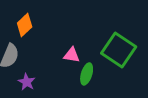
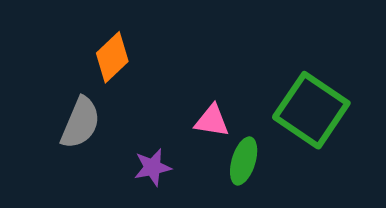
purple star: (27, 82) -> (153, 167), moved, turned 30

